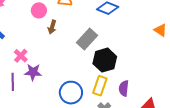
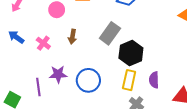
brown arrow: (52, 27) -> (72, 37), moved
pink cross: (21, 56) -> (43, 43), moved
blue circle: (71, 93) -> (88, 80), moved

